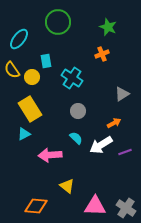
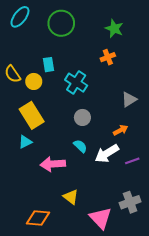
cyan ellipse: (19, 39) -> (20, 17), moved
pink triangle: (95, 206) -> (100, 218), turned 45
gray cross: (126, 208) -> (130, 202), moved, turned 36

